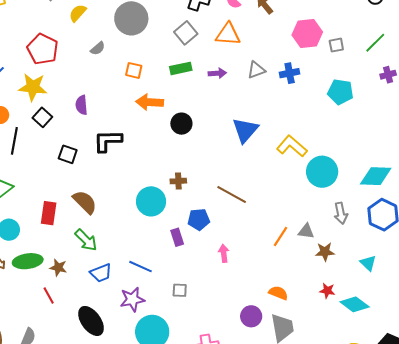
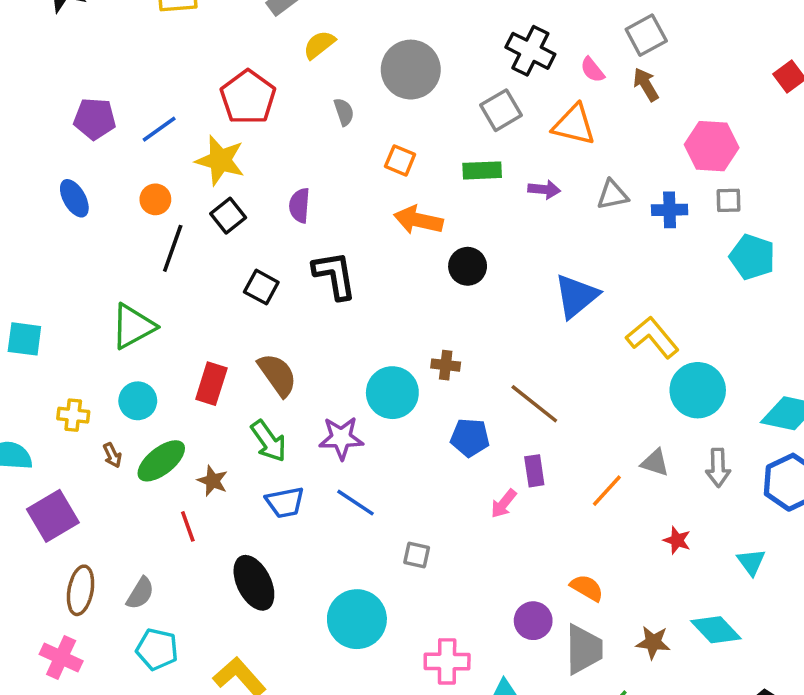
gray square: (336, 45) -> (728, 200), moved
gray semicircle: (98, 48) -> (344, 112), turned -77
black L-shape: (108, 141) -> (335, 275), turned 72
gray triangle: (306, 231) -> (655, 463), moved
purple rectangle: (177, 237) -> (534, 471), moved
brown star: (325, 252) -> (653, 642), moved
pink arrow: (224, 253) -> (504, 504), turned -144
green ellipse: (28, 261) -> (161, 461), turned -40
red star: (327, 291) -> (677, 540), moved
purple star: (132, 299) -> (341, 438), moved

